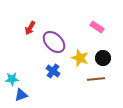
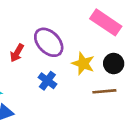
pink rectangle: (97, 27) -> (106, 22), size x1.6
red arrow: (30, 28) -> (17, 53), moved

